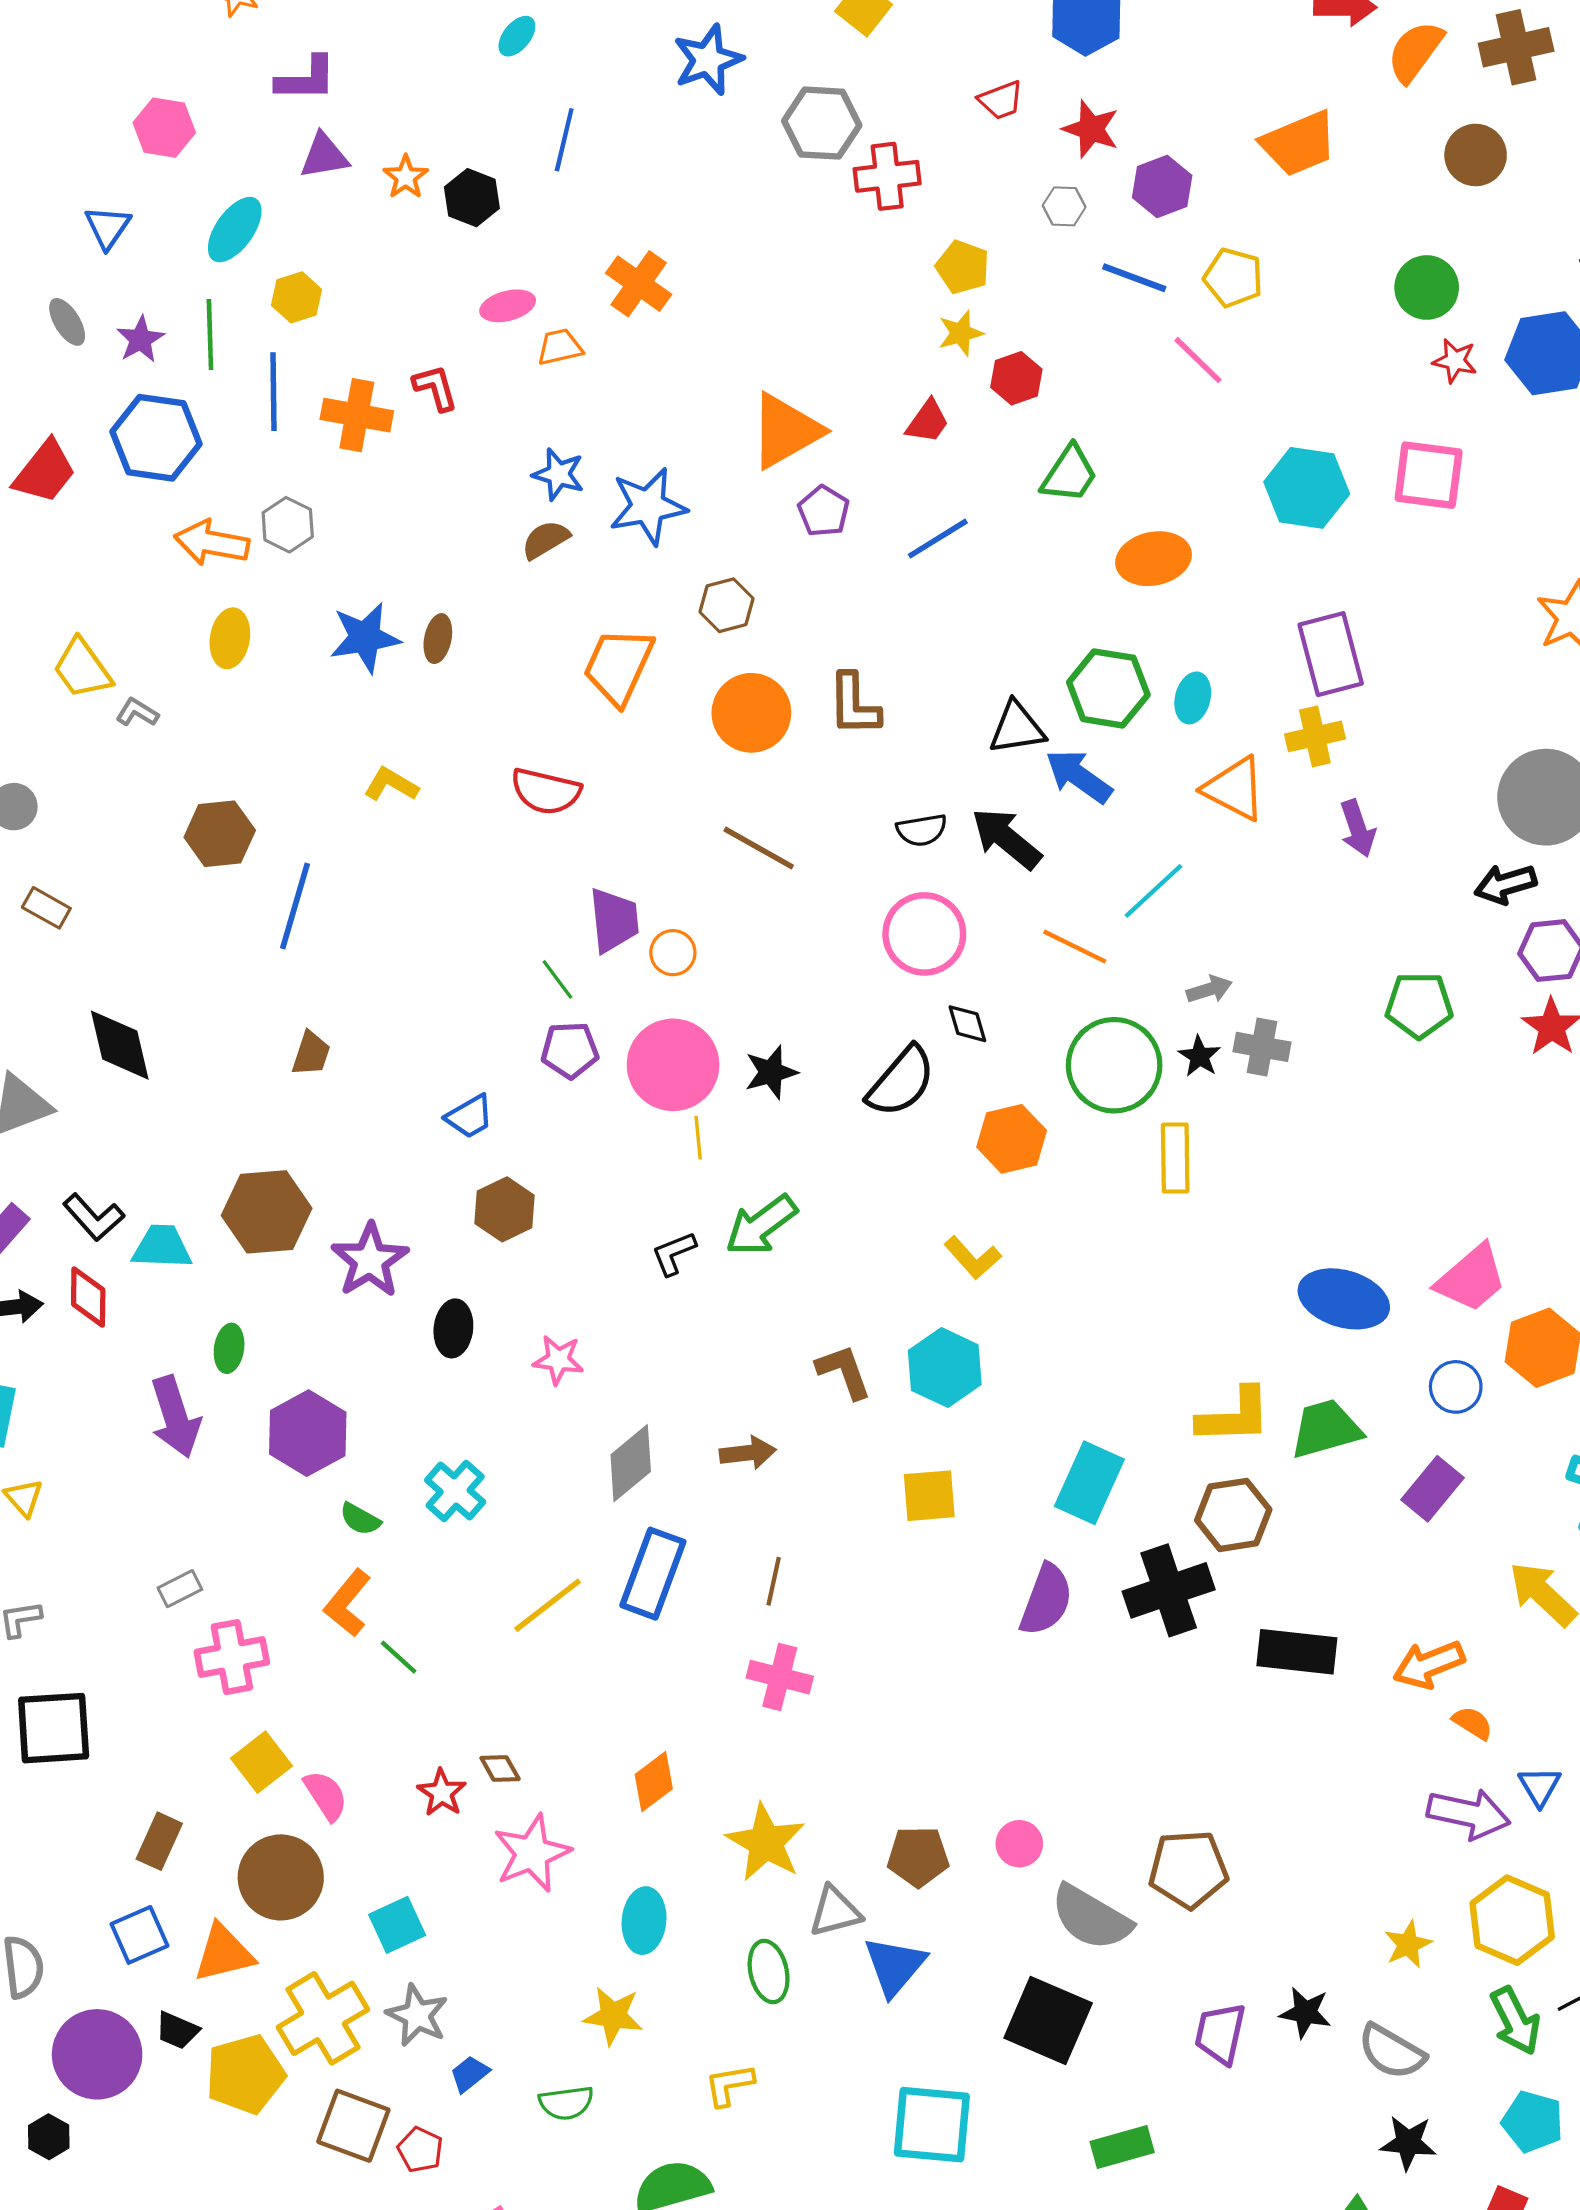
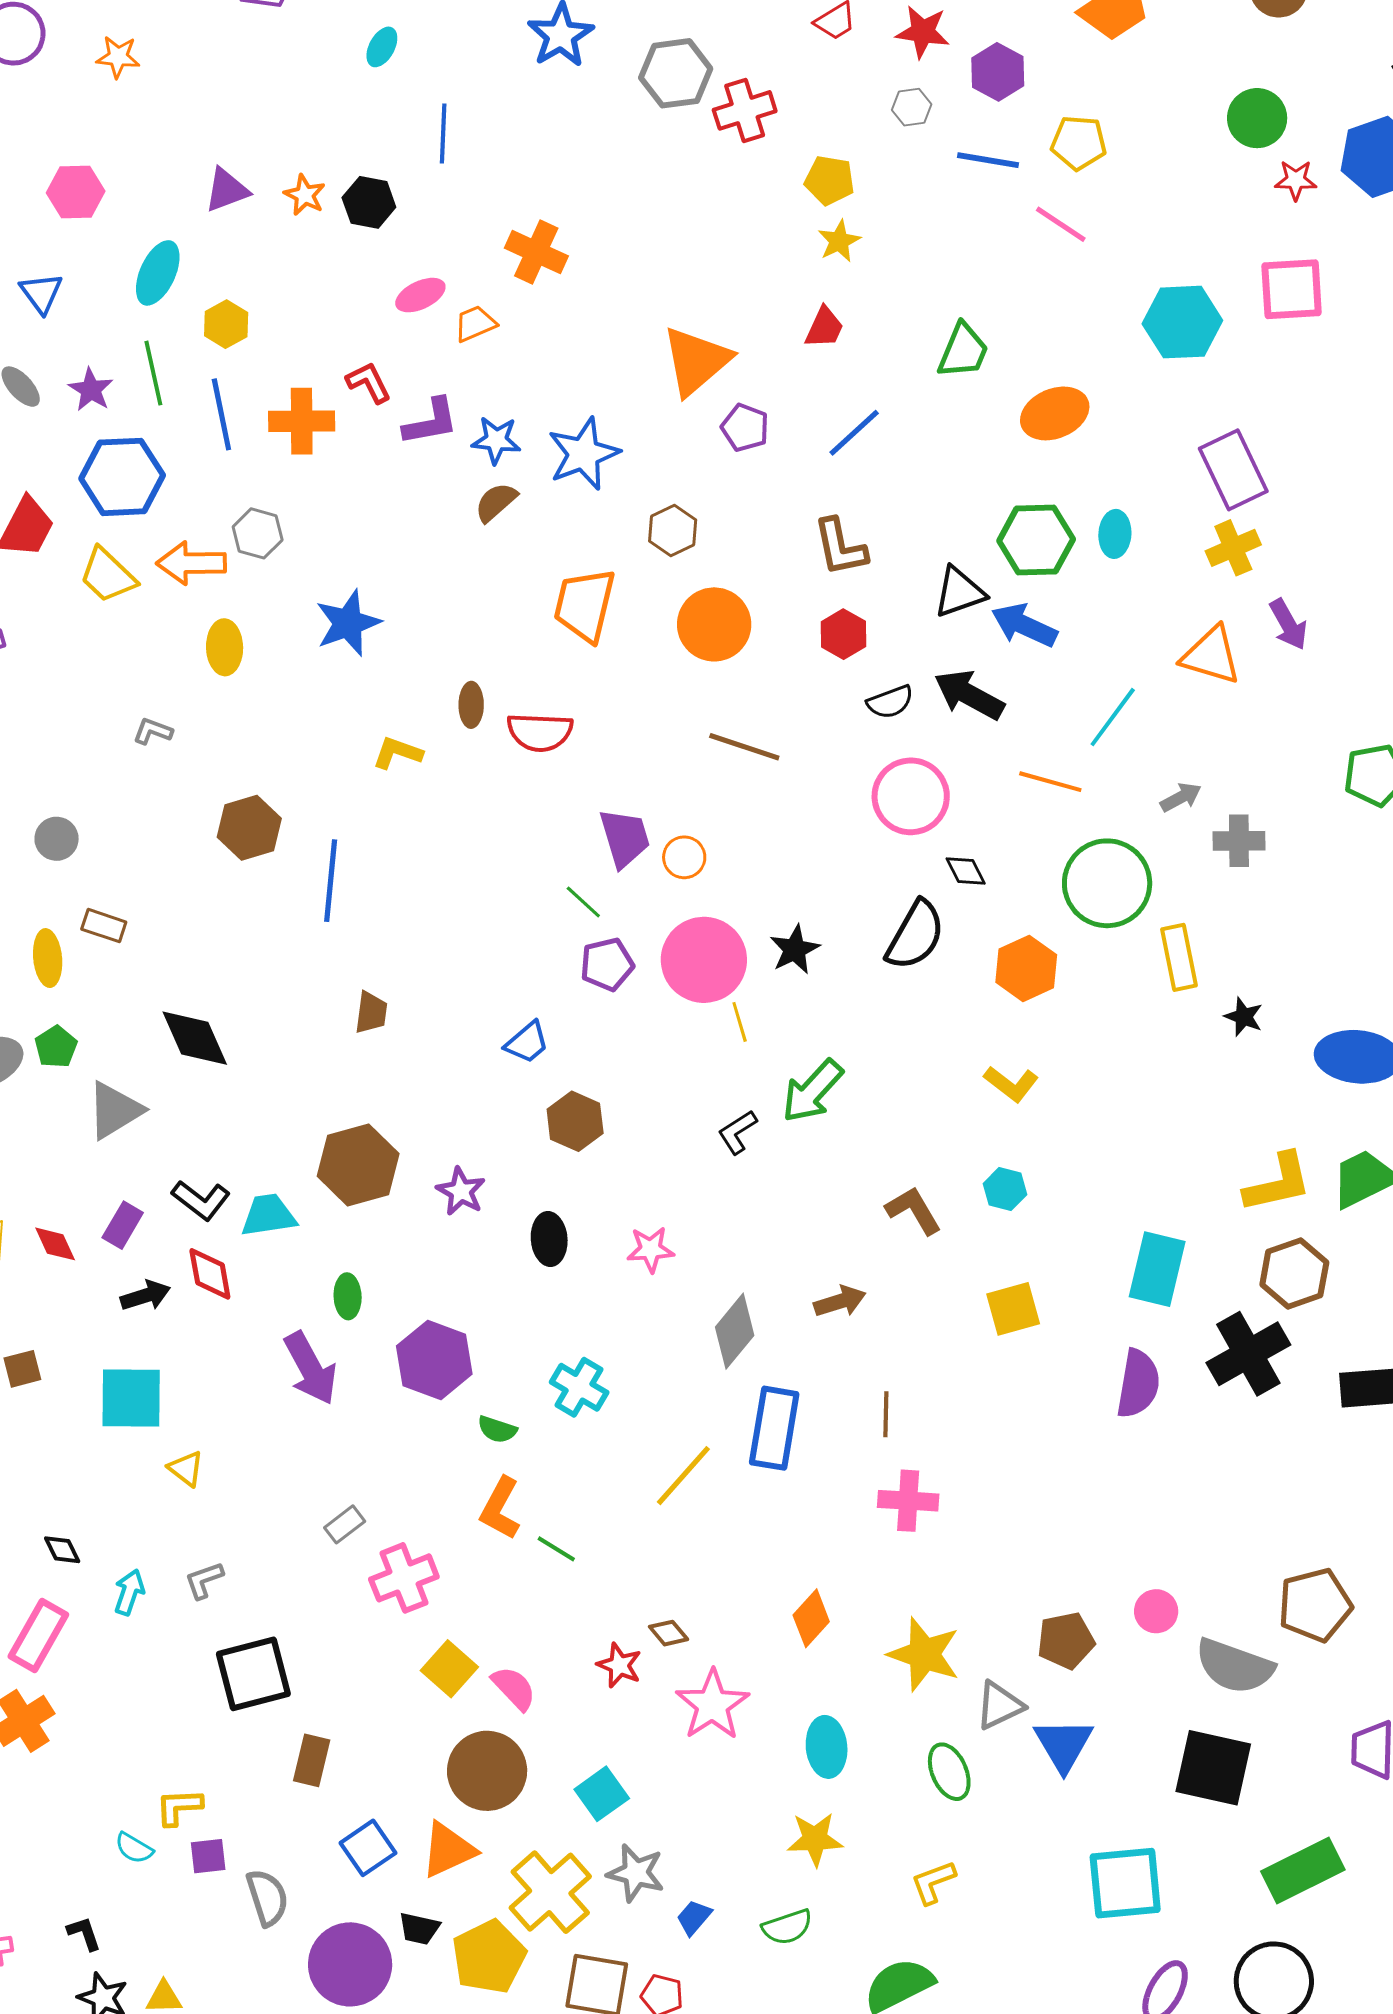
purple L-shape: (306, 79) -> (431, 422), moved
red hexagon: (1016, 378) -> (843, 634), moved
brown ellipse: (438, 639) -> (471, 705), moved
yellow trapezoid: (82, 669) -> (108, 575), moved
brown L-shape: (854, 705) -> (840, 547), moved
orange triangle: (1235, 789) -> (1211, 655), moved
black star: (1199, 1056) -> (1244, 1017), moved
purple star: (370, 1260) -> (461, 1191), size x0.7
cyan hexagon: (945, 1368) -> (1005, 1189), size x0.6
brown rectangle: (159, 1841) -> (312, 1760), moved
green rectangle: (1122, 2147) -> (1303, 1870), size x1.4

